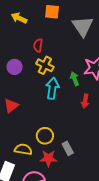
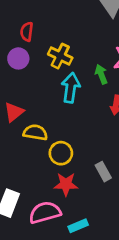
red semicircle: (38, 45) -> (27, 32), moved
gray rectangle: (68, 148) -> (103, 172), moved
yellow semicircle: (23, 149) -> (35, 132), moved

